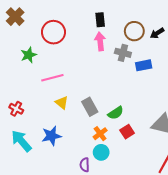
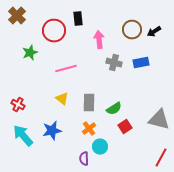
black rectangle: (100, 20) -> (78, 19), moved
gray cross: (123, 53) -> (114, 63), moved
pink line: (52, 78) -> (66, 69), moved
gray rectangle: (90, 107) -> (89, 103), turned 30
orange cross: (100, 134) -> (89, 129), moved

